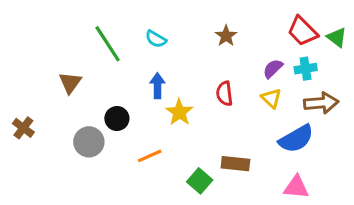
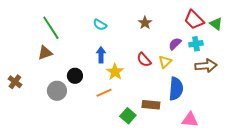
green line: (108, 44) -> (51, 28), moved
brown triangle: (70, 83) -> (45, 53), turned 35
red semicircle: (225, 94) -> (144, 60), turned -35
yellow triangle: (271, 98) -> (165, 62), moved, turned 32
blue semicircle: (296, 139) -> (176, 89), moved, turned -55
orange line: (150, 156) -> (104, 93), moved

